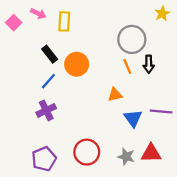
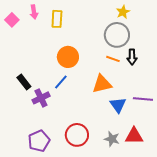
pink arrow: (38, 14) -> (34, 12), turned 56
yellow star: (162, 14) -> (123, 12), moved
black rectangle: (50, 54) -> (24, 82), moved
orange line: (127, 66) -> (113, 59), turned -48
blue line: (48, 81) -> (61, 82), moved
orange triangle: (115, 95) -> (102, 84), size x1.5

